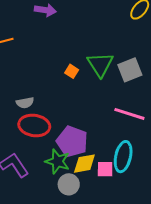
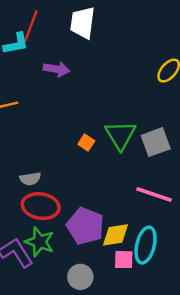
green star: (57, 161) -> (40, 242), moved
yellow diamond: (84, 164) -> (116, 235), moved

